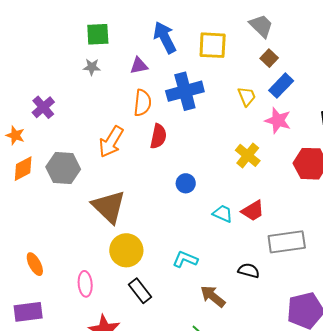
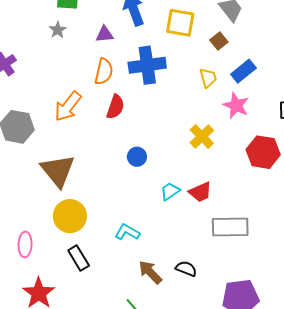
brown square: (269, 58) -> (219, 41), moved
gray star: (92, 67) -> (58, 30), turned 30
cyan trapezoid: (223, 214) -> (170, 191), turned -65
black semicircle: (249, 271) -> (186, 269), moved

